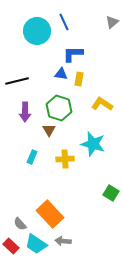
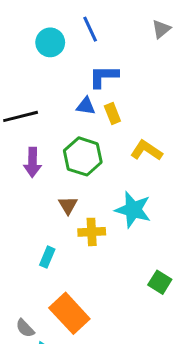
cyan circle: (37, 31) -> (50, 42), size x0.7
yellow rectangle: (79, 79) -> (112, 113), turned -32
brown triangle: (49, 130) -> (68, 205), moved
cyan rectangle: (32, 157) -> (47, 257), moved

